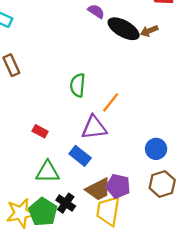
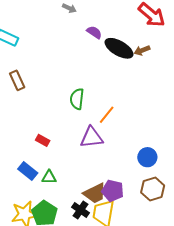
blue rectangle: (80, 156) -> (28, 171), moved
green triangle: (48, 172) -> (49, 177), size x0.7
black cross: (66, 203) -> (80, 210), moved

